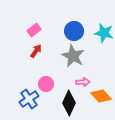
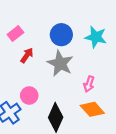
red arrow: (36, 51) -> (27, 55), moved
pink arrow: (83, 82) -> (89, 84), moved, turned 112

